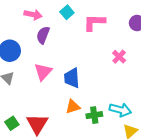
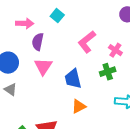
pink L-shape: (94, 22) -> (87, 42), moved, turned -30
pink triangle: (43, 72) -> (43, 66), moved
green cross: (94, 115) -> (108, 72), moved

